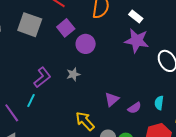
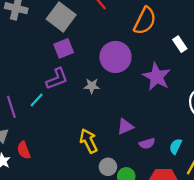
purple square: (66, 28) -> (64, 48), moved
purple star: (137, 41) -> (157, 77), moved
purple circle: (86, 44) -> (115, 57), size x1.4

